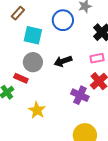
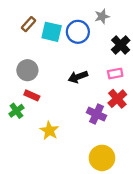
cyan square: (33, 35) -> (52, 32), moved
gray circle: (33, 62) -> (27, 70), moved

